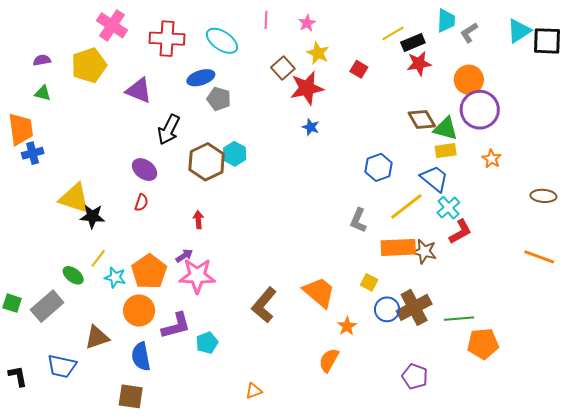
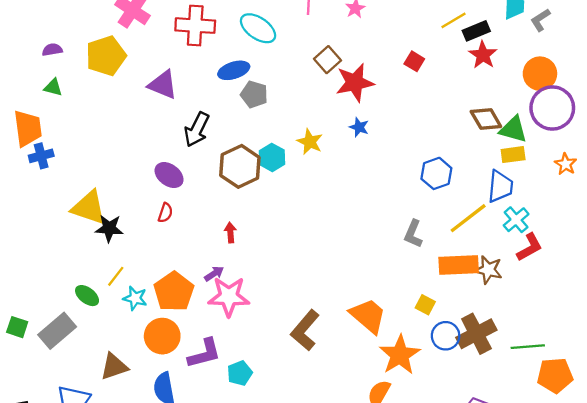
yellow star: (318, 53) -> (310, 142), moved
red star: (419, 63) -> (483, 55), turned -30
blue trapezoid: (435, 179) -> (500, 186), turned 56
orange star: (347, 326) -> (400, 355), size x1.8

